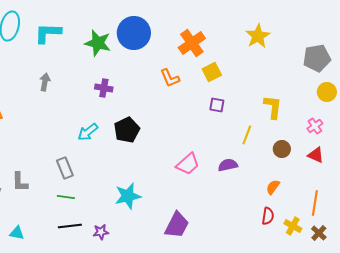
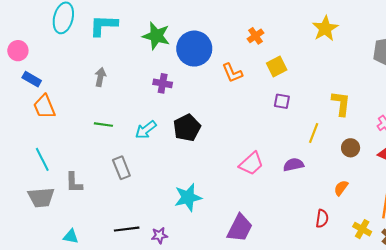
blue circle: (134, 33) -> (194, 49), moved
orange cross: (192, 43) -> (256, 36), size x0.6
green line: (66, 197) -> (103, 125), moved
red semicircle: (268, 216) -> (322, 219), moved

